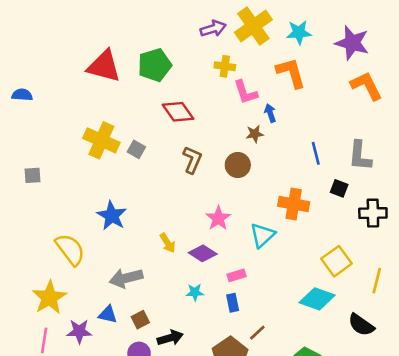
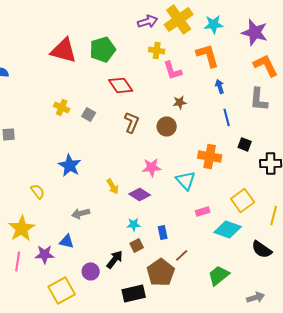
blue arrow: (270, 113) -> (220, 86), moved
yellow cross: (101, 140) -> (62, 107), size x0.6
gray L-shape: (360, 156) -> (259, 99), moved
pink star: (218, 218) -> (152, 167), turned 30
cyan triangle: (262, 235) -> (186, 180), turned -30
yellow semicircle: (70, 249) -> (38, 191), size x0.6
pink rectangle: (236, 275) -> (203, 211), moved
gray arrow: (126, 278) -> (81, 213), size x0.7
brown square: (140, 320) -> (137, 245), moved
black arrow: (170, 338) -> (115, 259), turned -36

